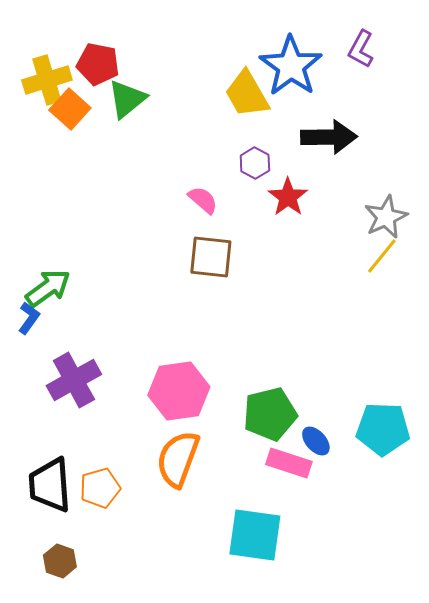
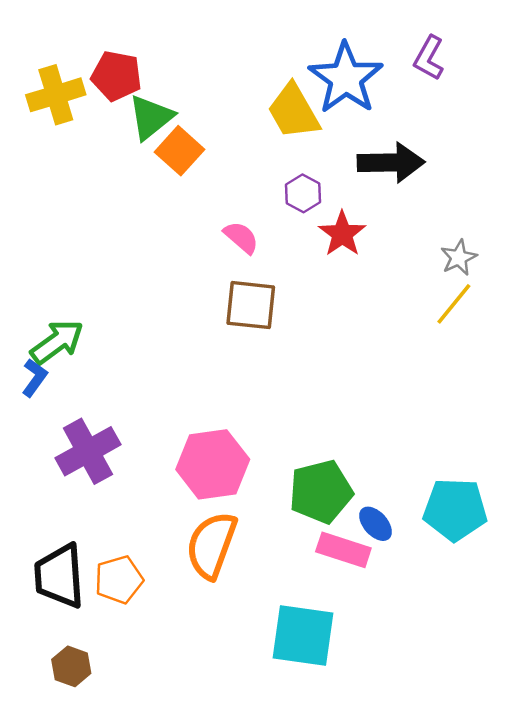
orange square: (70, 109) -> (179, 151), moved
gray star: (386, 217) -> (459, 258), size x0.7

